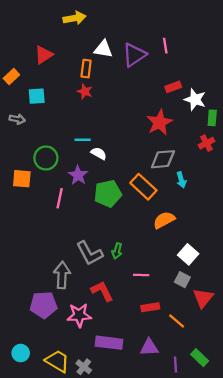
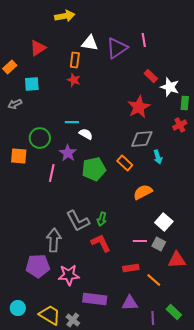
red rectangle: (173, 87) -> (151, 76), turned 64
gray arrow: (17, 119) -> (15, 104), turned 144
orange rectangle: (143, 187) -> (125, 163), size x0.7
pink line: (141, 275) -> (140, 241), moved
red L-shape: (102, 291) -> (101, 243), moved
red triangle: (203, 298) -> (177, 260), turned 48

